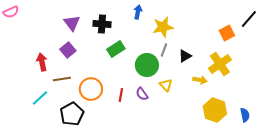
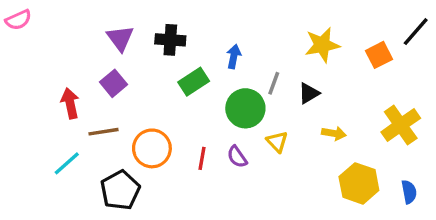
blue arrow: (138, 12) -> (234, 57), moved
yellow star: (163, 27) -> (322, 45), moved
yellow cross: (220, 64) -> (401, 125), moved

